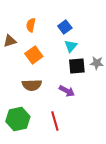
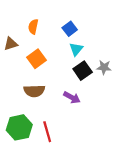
black square: (77, 66) -> (83, 71), turned -30
red line: (55, 121) -> (47, 132), moved

